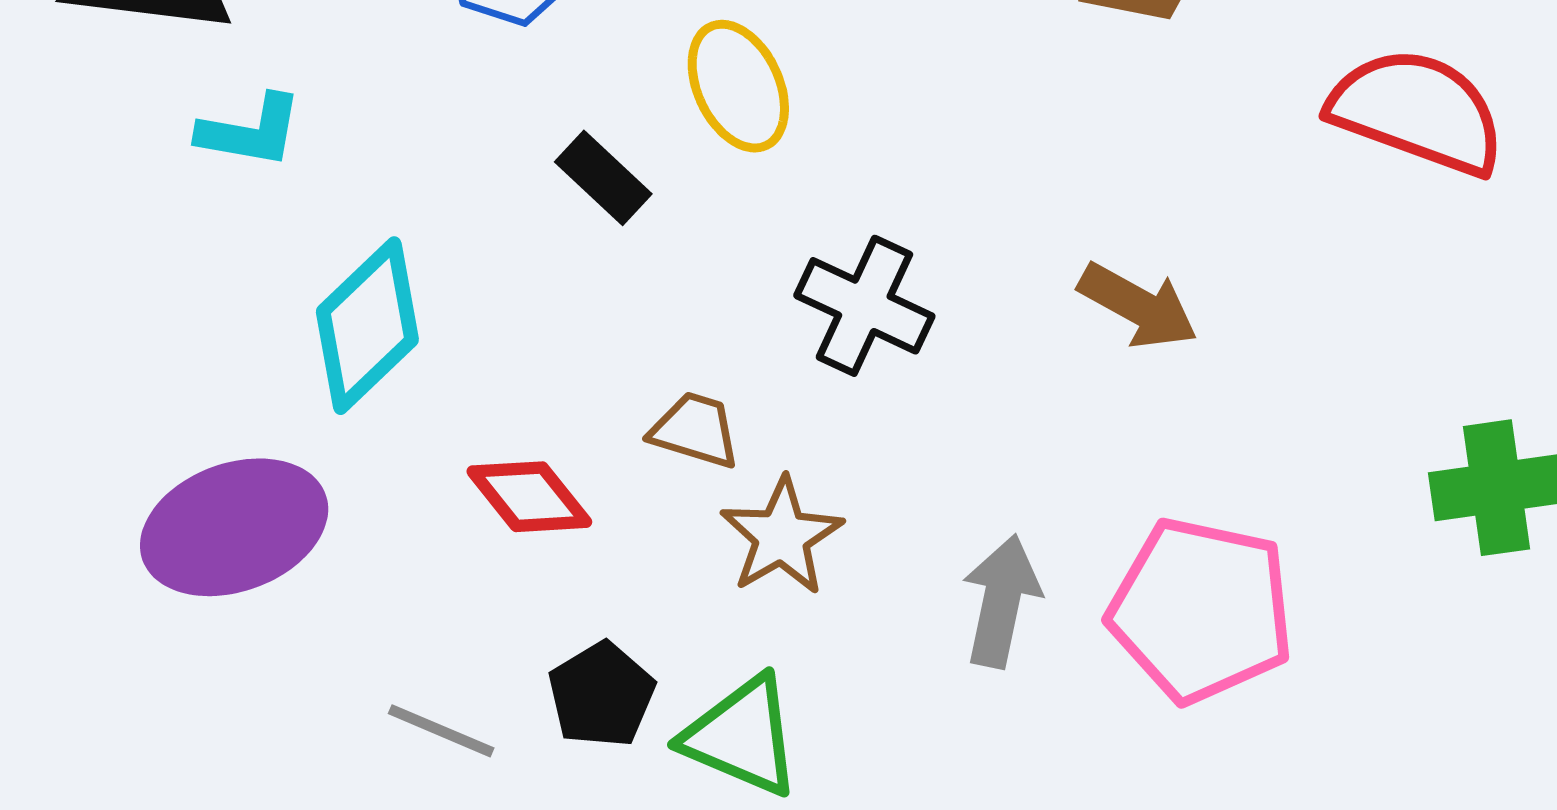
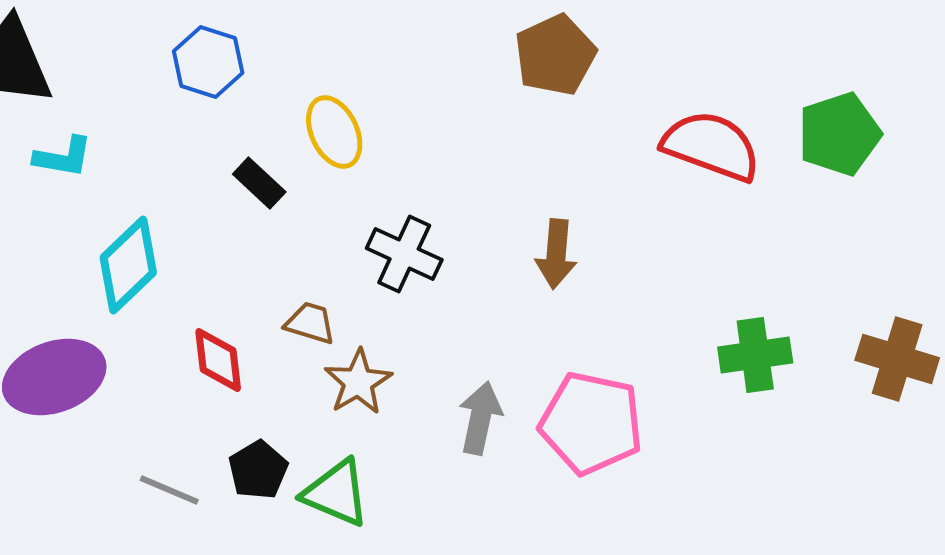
brown arrow: (1138, 306) -> (556, 254), turned 66
red diamond: (529, 497) -> (218, 360), turned 32

